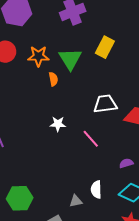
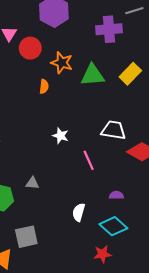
green triangle: (70, 59) -> (93, 75), turned 40
orange semicircle: (53, 79) -> (44, 86), moved
gray triangle: (76, 201) -> (32, 183), moved

